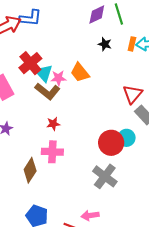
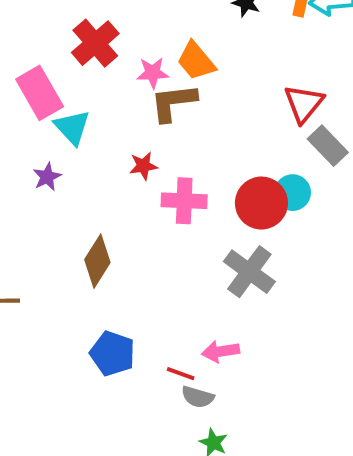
cyan triangle: (44, 73) -> (72, 127), moved
brown L-shape: (47, 91) -> (173, 102), moved, turned 135
pink cross: (52, 152) -> (184, 201), moved

